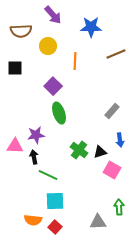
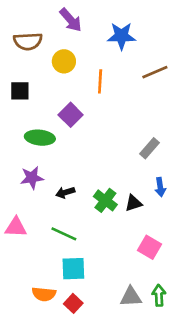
green ellipse: (59, 113) -> (40, 138), moved, turned -65
purple star: (36, 135) -> (32, 178), moved
pink triangle: (15, 146) -> (16, 227), moved
black arrow: (34, 157) -> (65, 192), moved, turned -96
pink square: (112, 170) -> (150, 247), moved
green arrow: (119, 207) -> (159, 295), moved

